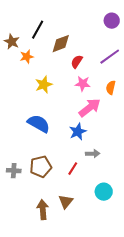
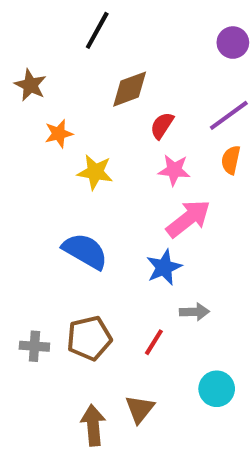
black line: (38, 30) -> (97, 30), moved
orange star: (27, 57) -> (59, 134), moved
yellow star: (44, 85) -> (95, 172), turned 30
orange semicircle: (111, 88) -> (231, 160), moved

